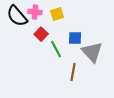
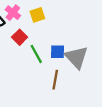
pink cross: (35, 12) -> (13, 13), turned 32
blue square: (75, 38) -> (57, 52), moved

